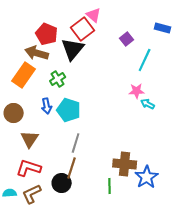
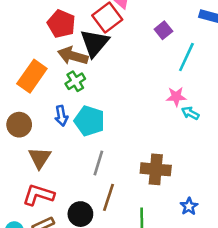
brown arrow: (37, 53) -> (73, 56), moved
brown cross: (125, 164) -> (156, 169), moved
brown line: (72, 168) -> (109, 197), moved
blue star: (147, 177) -> (189, 206), size x0.6

